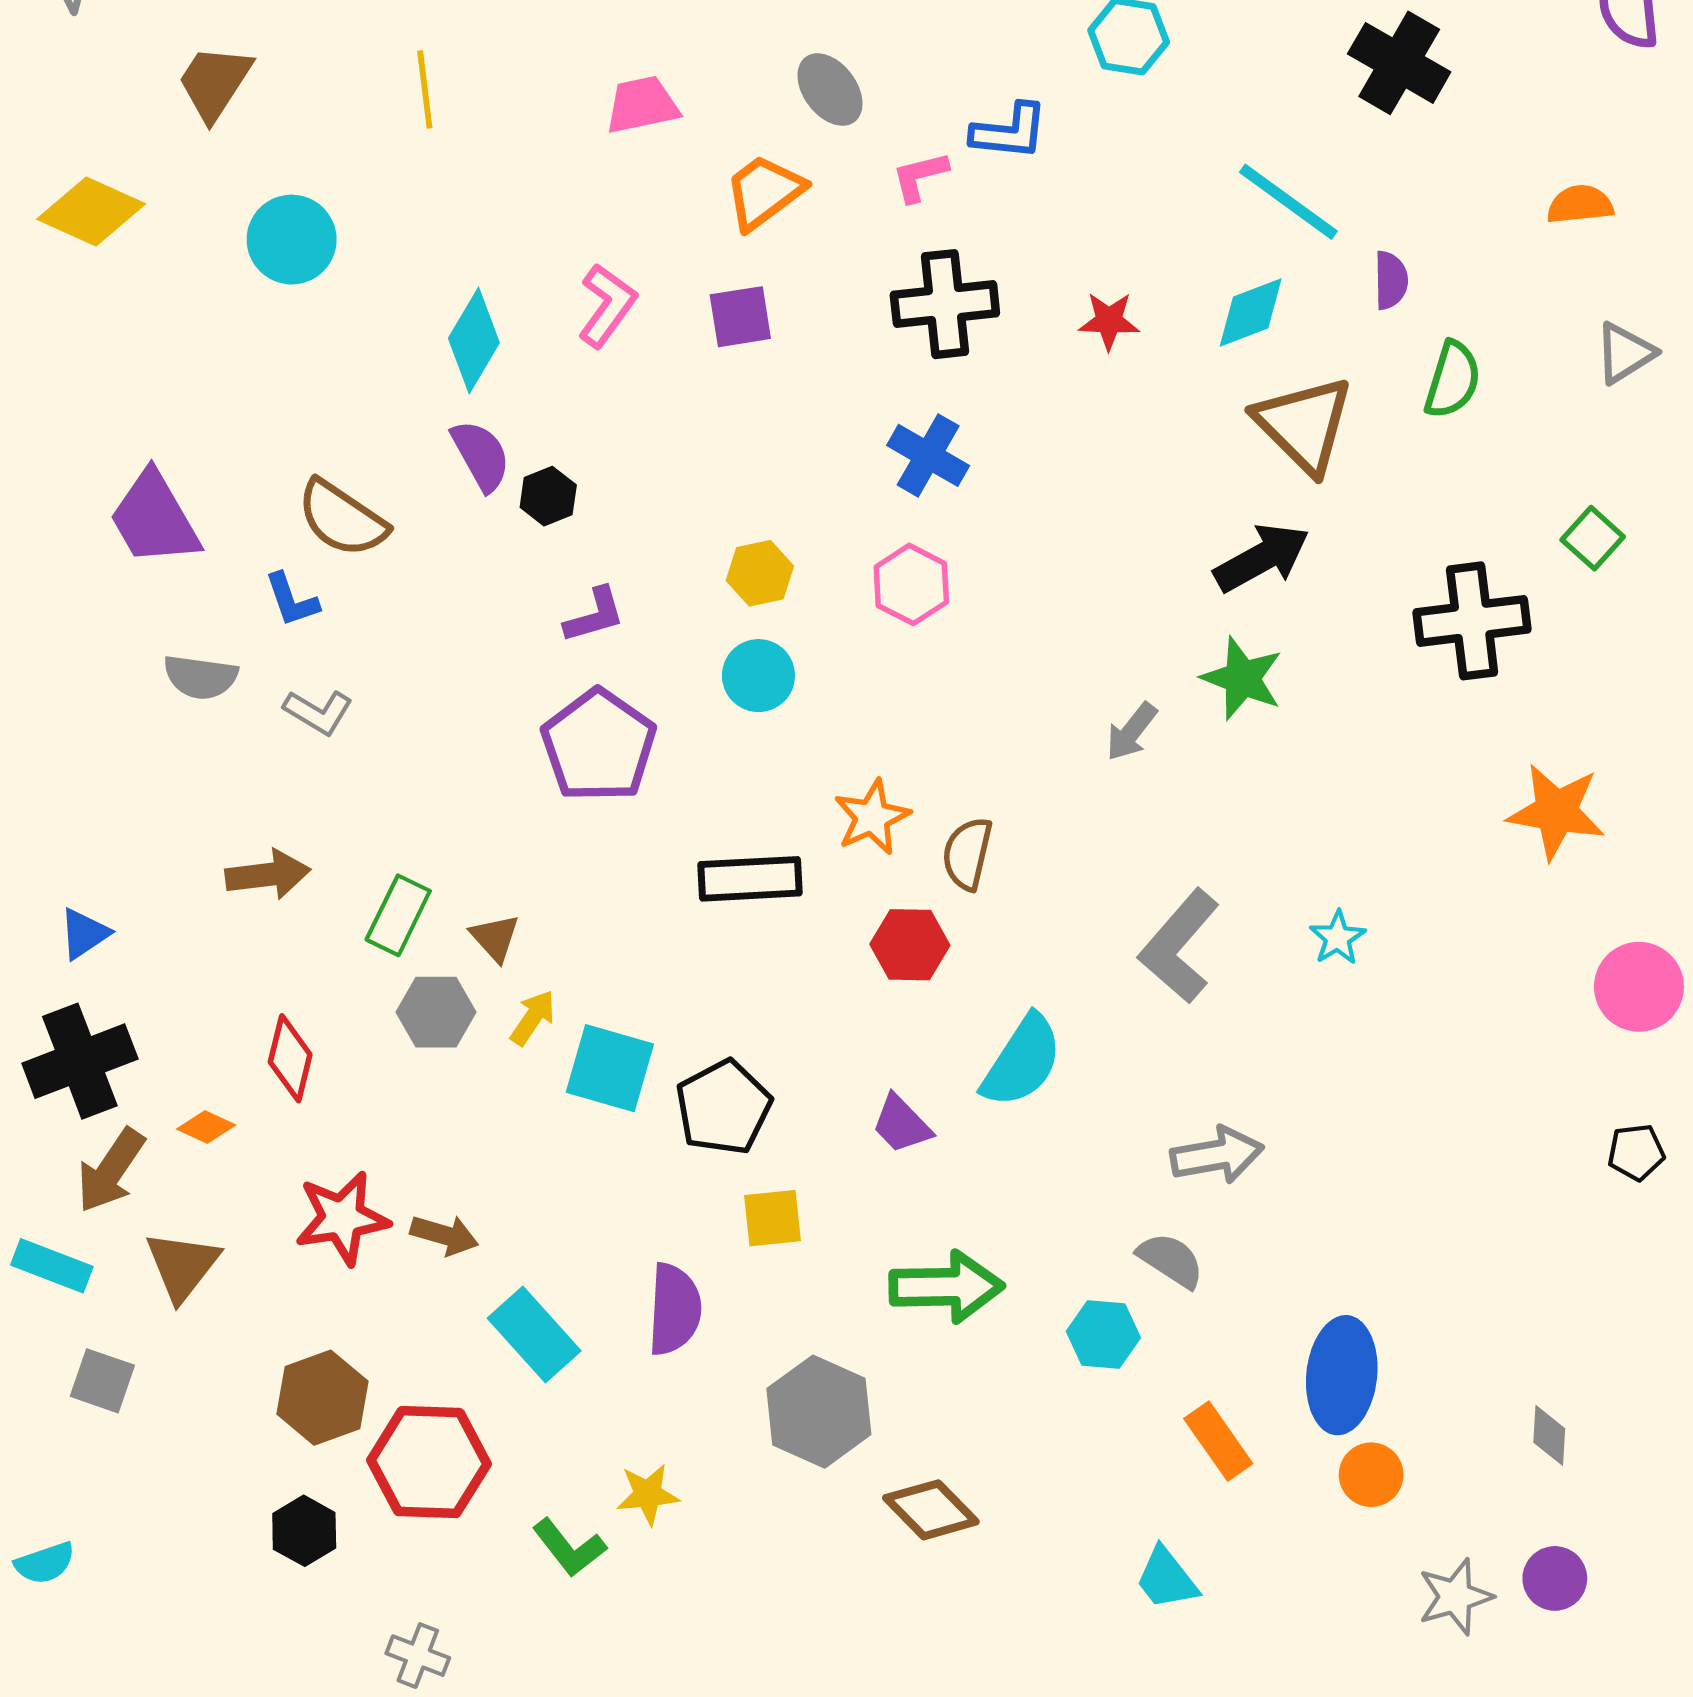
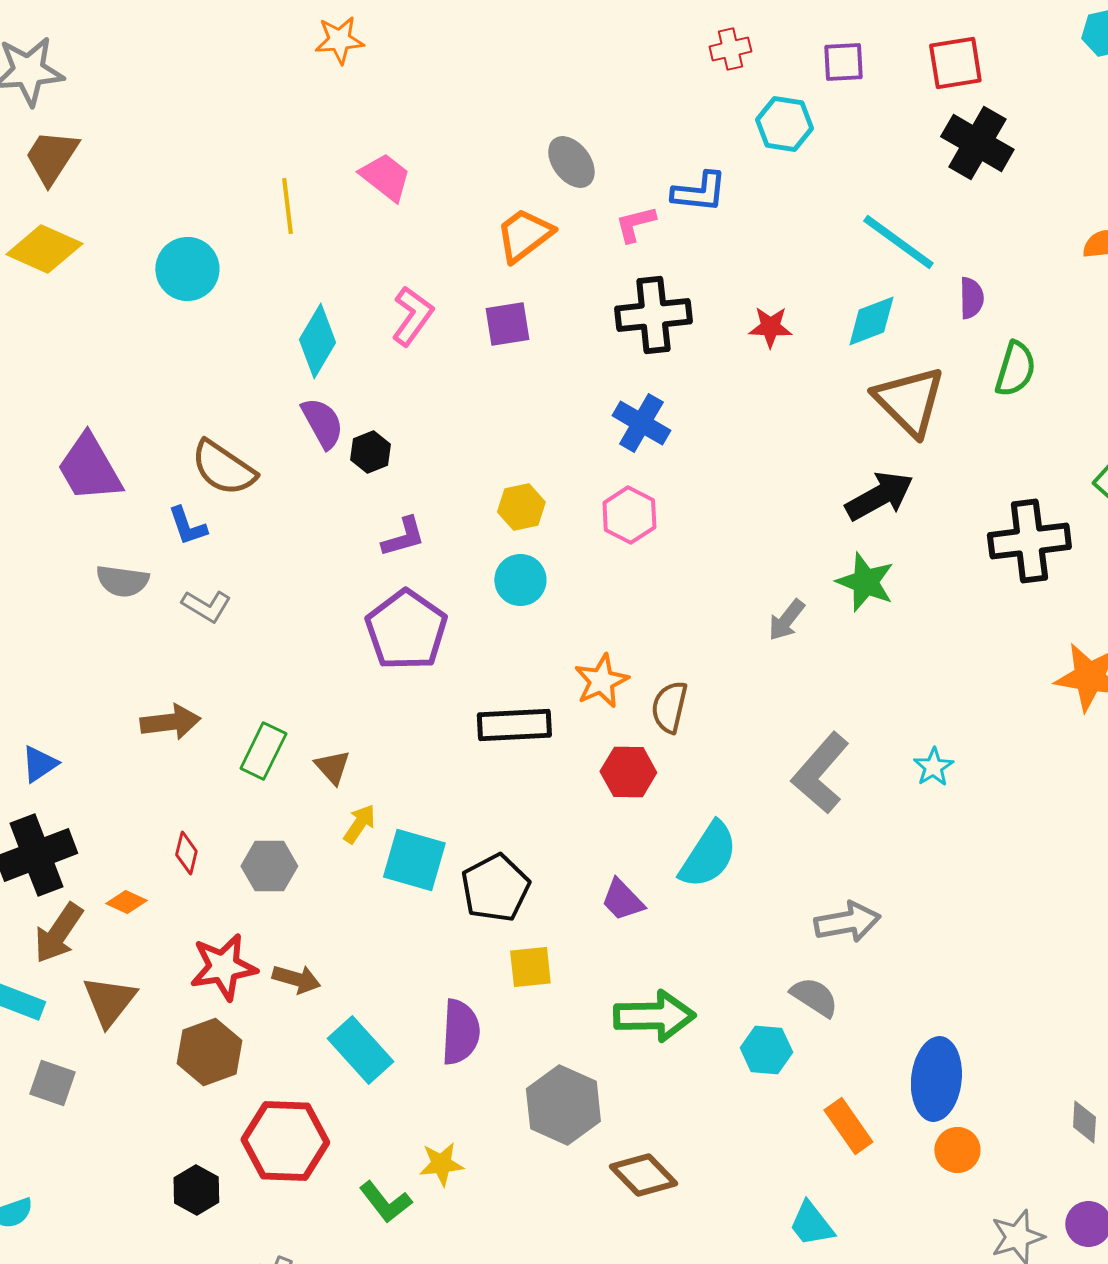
brown trapezoid: (215, 83) -> (51, 157), moved
yellow line: (425, 90) -> (287, 206), moved
pink trapezoid: (642, 105) -> (385, 177), moved, turned 50
gray hexagon: (436, 1012) -> (269, 866), moved
red diamond: (290, 1058) -> (186, 853), size x0.7
brown hexagon: (322, 1398) -> (209, 1052), moved

